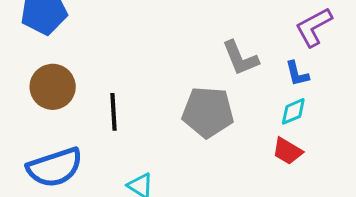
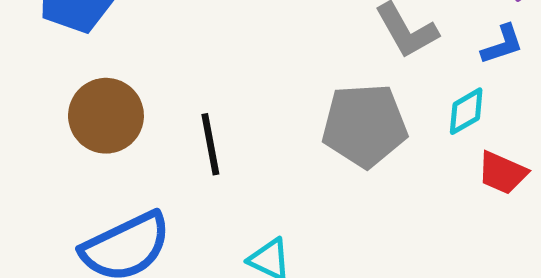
blue L-shape: (297, 74) -> (502, 44), turned -88
cyan diamond: (293, 111) -> (466, 111), moved

